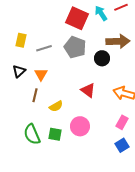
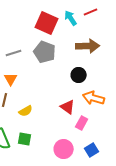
black circle: (102, 58) -> (79, 75), moved
red triangle: (88, 90) -> (68, 107), moved
pink rectangle: (122, 122) -> (82, 123), moved
pink circle: (80, 126) -> (64, 149), moved

